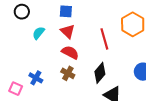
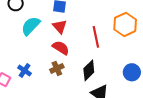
cyan semicircle: (38, 33) -> (31, 26), size x1.5
brown cross: (68, 73) -> (57, 68), turned 32

